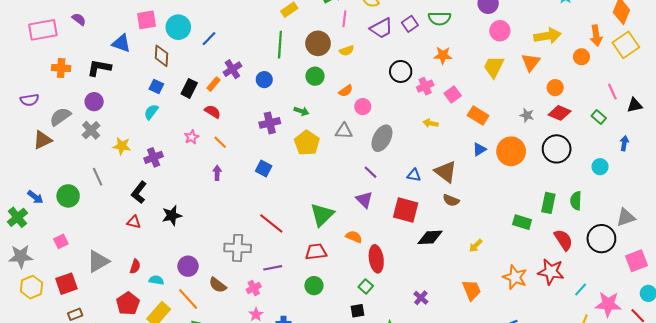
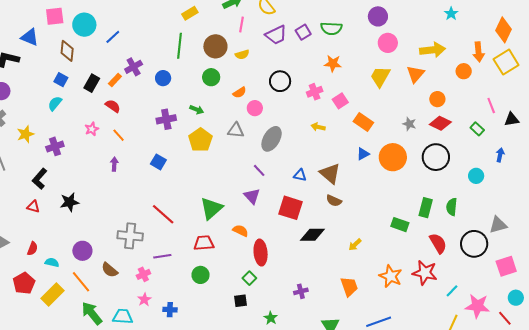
black circle: (401, 71) -> (280, 81), moved
yellow star: (122, 146) -> (25, 134), turned -30
purple cross: (421, 298) -> (301, 291), turned 32

